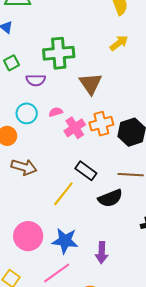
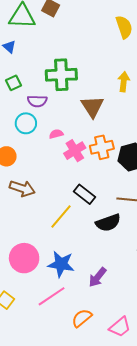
yellow arrow: (119, 43) -> (124, 82), moved, turned -48
cyan circle: (27, 113) -> (26, 123), moved
purple arrow: (102, 253) -> (98, 277), turned 35

